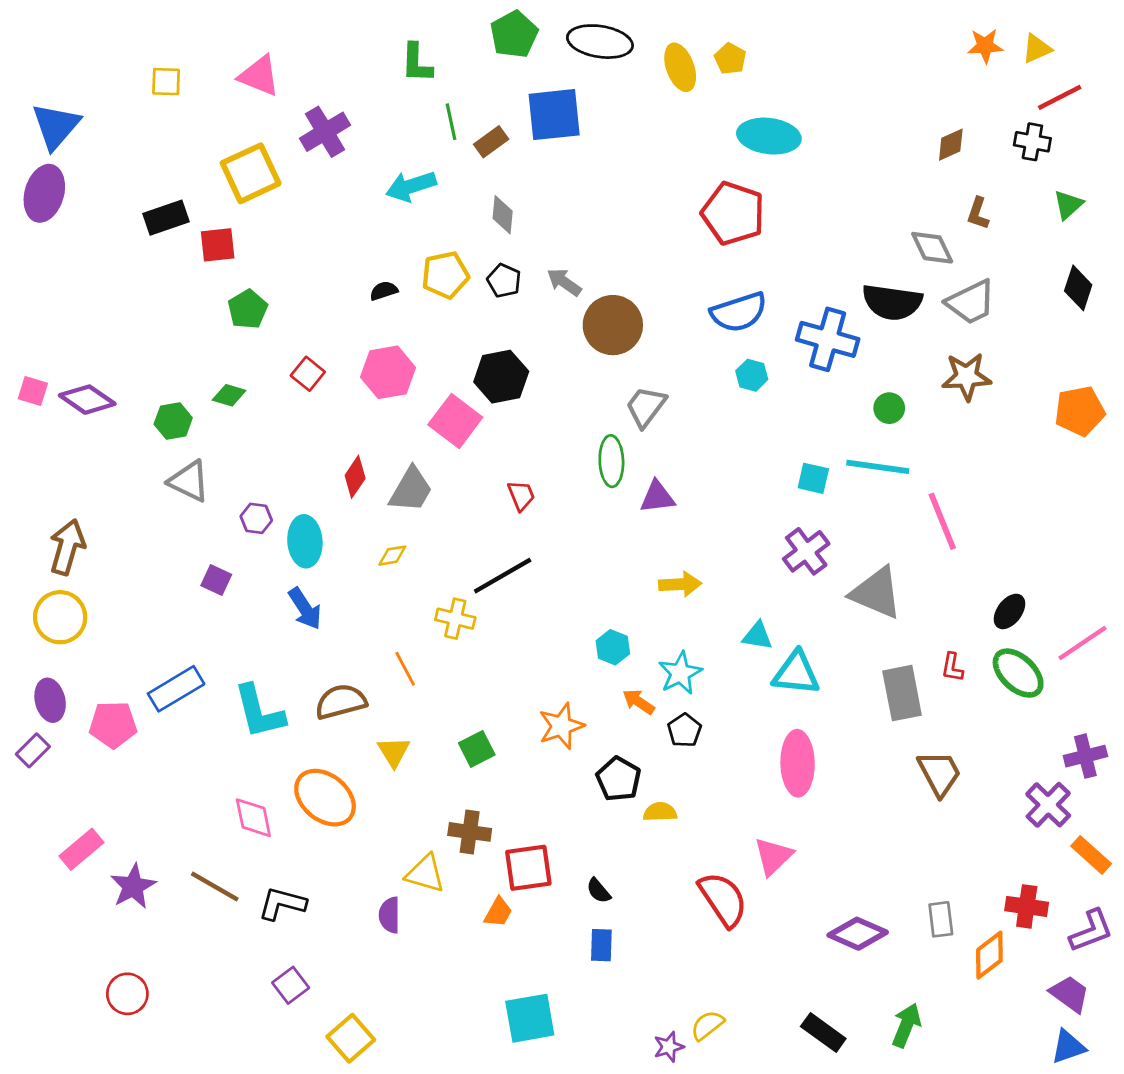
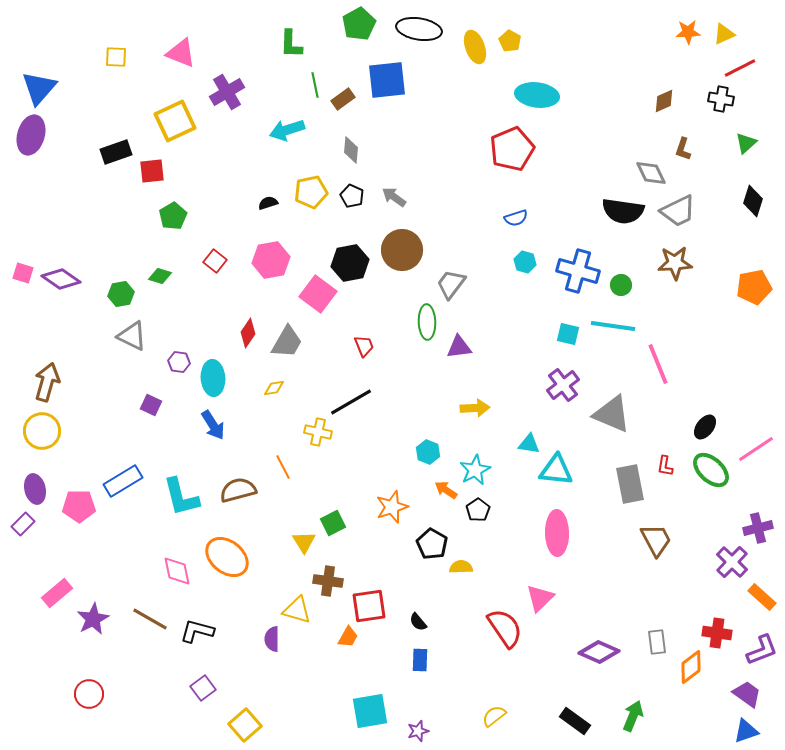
red pentagon: (733, 213) -> (512, 149), turned 30
blue semicircle: (739, 312) -> (516, 218), size x0.6
brown circle: (613, 325) -> (402, 250), moved
blue cross: (828, 339) -> (578, 271), moved
yellow triangle: (394, 752) -> (304, 542), moved
purple star: (669, 1047) -> (418, 731), moved

